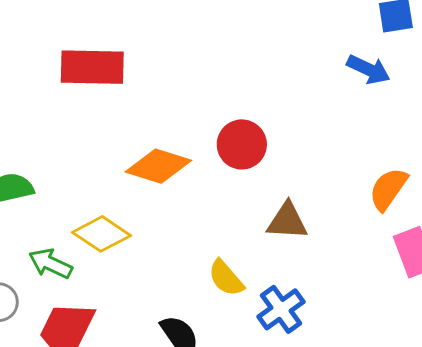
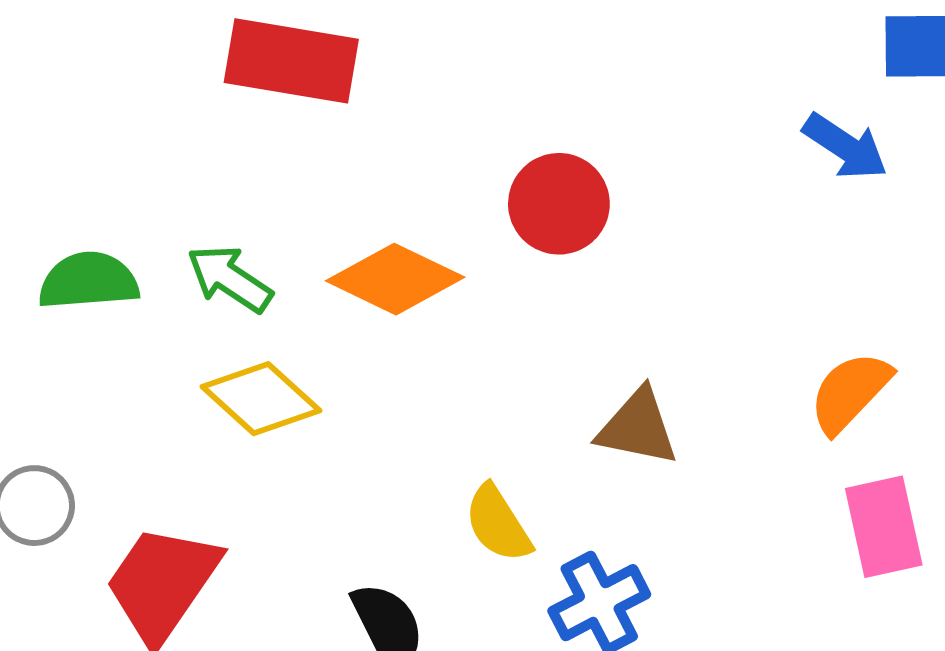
red circle: (242, 144) -> (559, 204), moved
green arrow: (50, 264) -> (230, 279), moved

